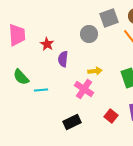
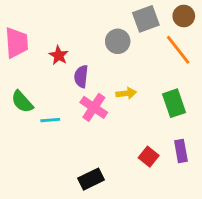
pink cross: (84, 89) -> (94, 107), moved
black rectangle: (72, 122) -> (91, 179), moved

